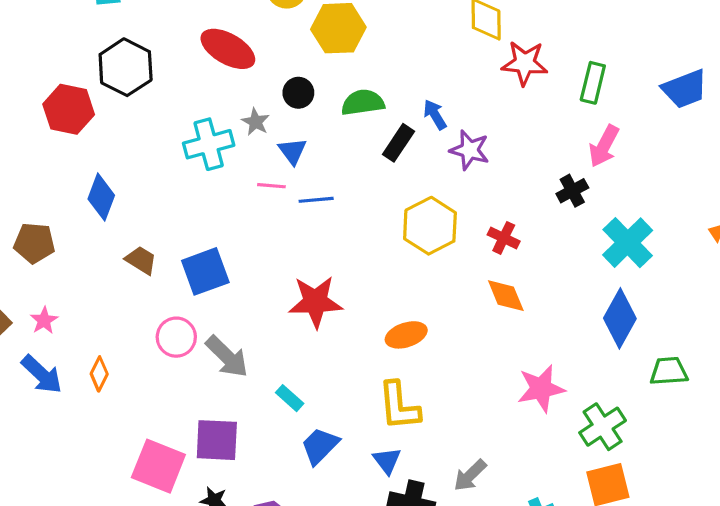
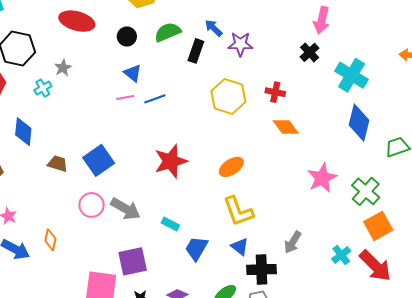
gray star: (256, 122) -> (63, 68), moved, turned 30
cyan cross: (209, 144) -> (43, 88), moved, size x0.6

